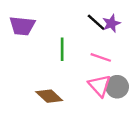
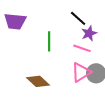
purple star: (111, 23) -> (89, 33), moved
pink triangle: (100, 86) -> (81, 72), turned 40

